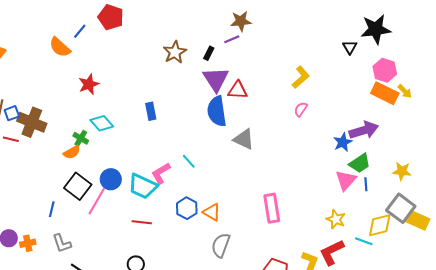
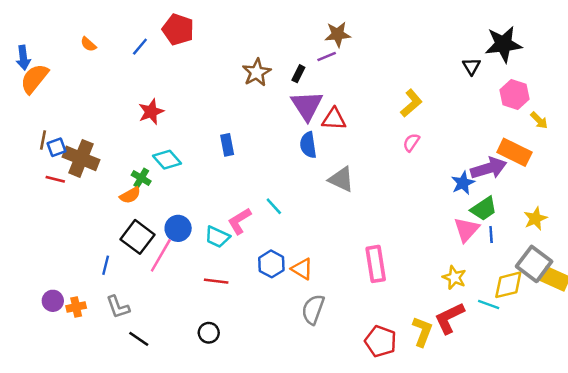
orange semicircle: (60, 47) -> (88, 44), moved, size x0.6
orange rectangle: (385, 93) -> (514, 152), moved
blue semicircle: (217, 111) -> (308, 145), size x0.7
yellow star: (402, 171) -> (535, 219), turned -30
cyan trapezoid: (143, 186) -> (217, 237), size x0.7

